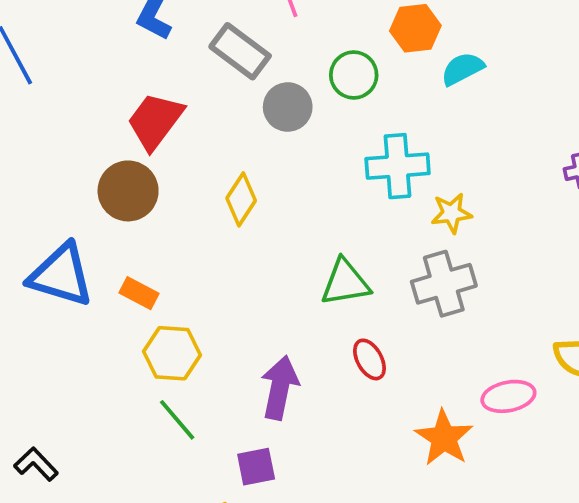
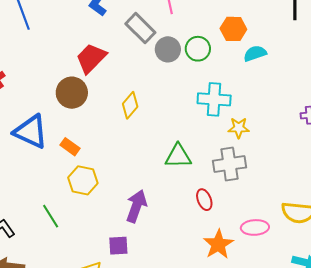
gray circle: (288, 107) -> (168, 49), moved
red ellipse: (369, 359) -> (204, 200), moved
green line: (177, 420) -> (51, 216), moved

